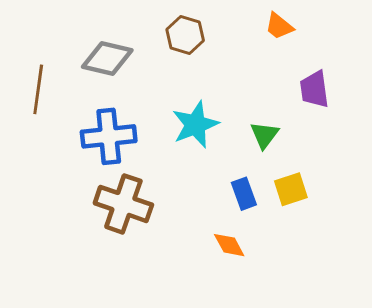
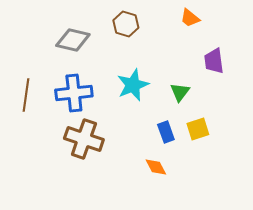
brown line: (38, 89) -> (26, 95), moved

